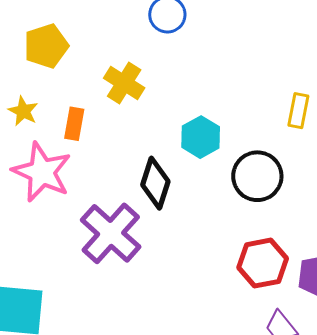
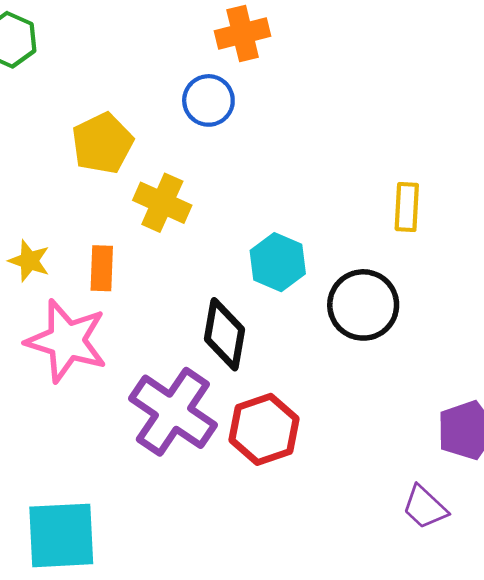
yellow pentagon: (46, 46) -> (102, 143), moved
red hexagon: (263, 263) -> (264, 429), moved

